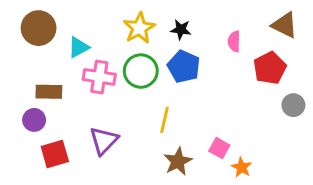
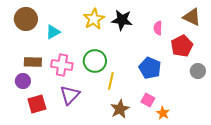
black star: (181, 30) -> (122, 20), size x1.5
blue pentagon: (184, 67) -> (150, 68), moved
green circle: (141, 71) -> (95, 61), moved
pink cross: (99, 77) -> (62, 65), moved

